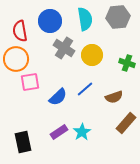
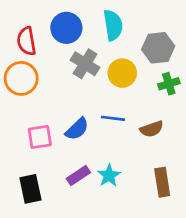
gray hexagon: (118, 17) -> (158, 48), moved
green cross: (127, 63) -> (169, 84), turned -35
pink square: (30, 82) -> (40, 137), moved
blue line: (85, 89) -> (113, 118), turned 48
brown rectangle: (126, 123) -> (162, 182), moved, turned -50

